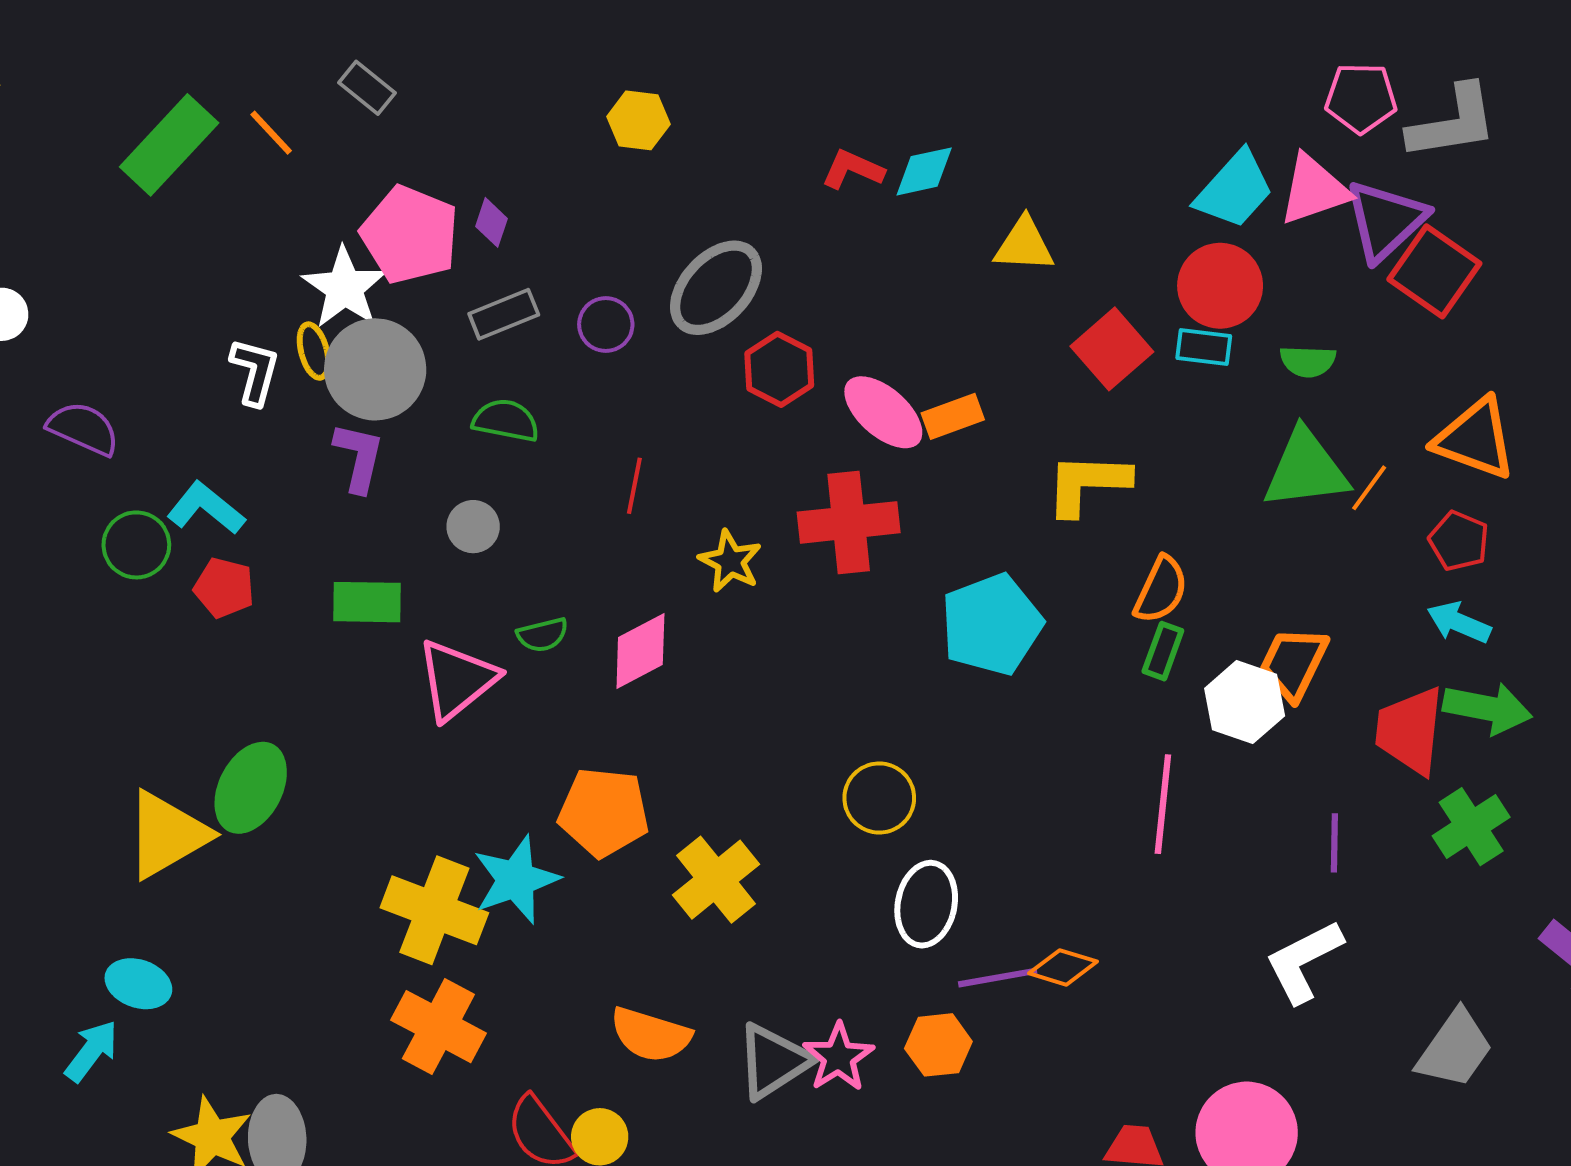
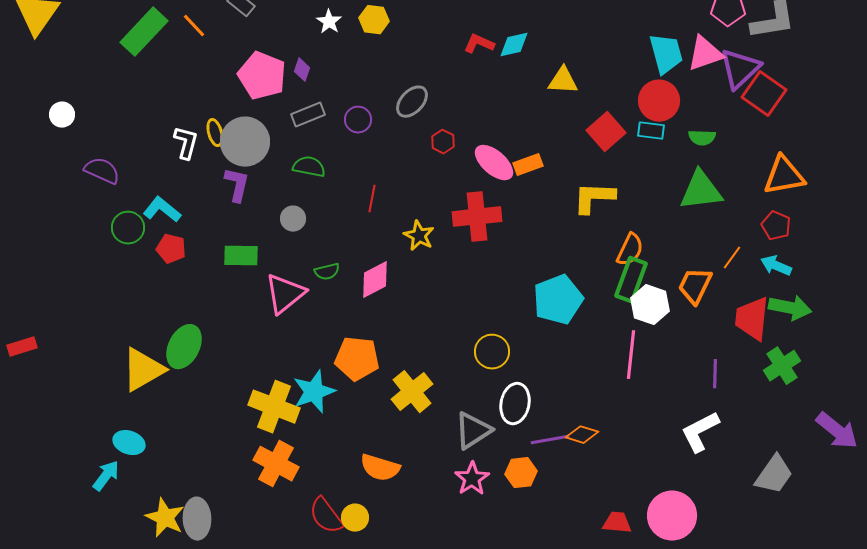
cyan trapezoid: (1234, 190) -> (666, 54), turned -57
white star: (345, 288) -> (329, 22), moved, size x0.6
gray ellipse: (716, 288) -> (412, 102), size x0.7
red hexagon: (779, 369) -> (443, 142), size x0.7
orange triangle: (1475, 439) -> (784, 176), turned -30
orange line: (1369, 488) -> (732, 258), moved
cyan pentagon: (992, 625) -> (558, 300), moved
green rectangle: (1163, 651) -> (631, 280), size x1.6
white hexagon: (1245, 702) -> (650, 305), moved
gray triangle: (773, 1061) -> (473, 431), moved

